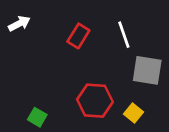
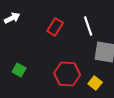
green square: (37, 117) -> (19, 70), moved

